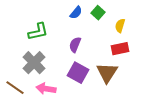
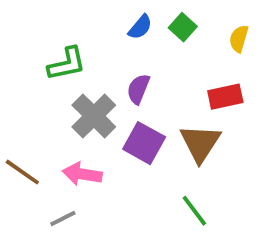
yellow semicircle: (120, 26) -> (239, 39), moved
gray cross: (34, 63) -> (94, 116), moved

